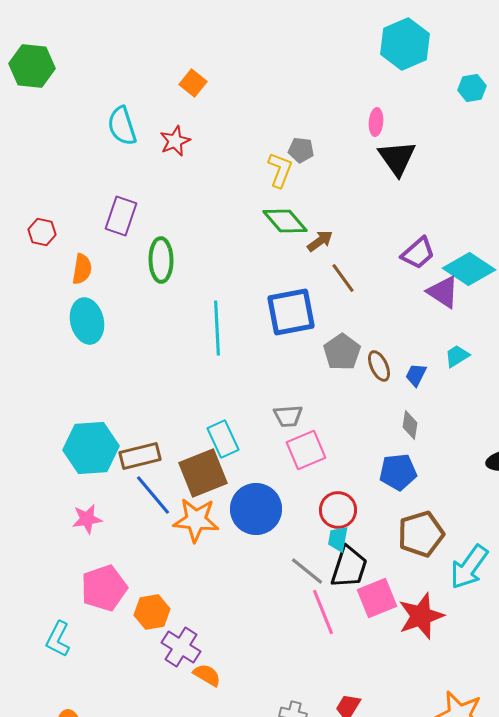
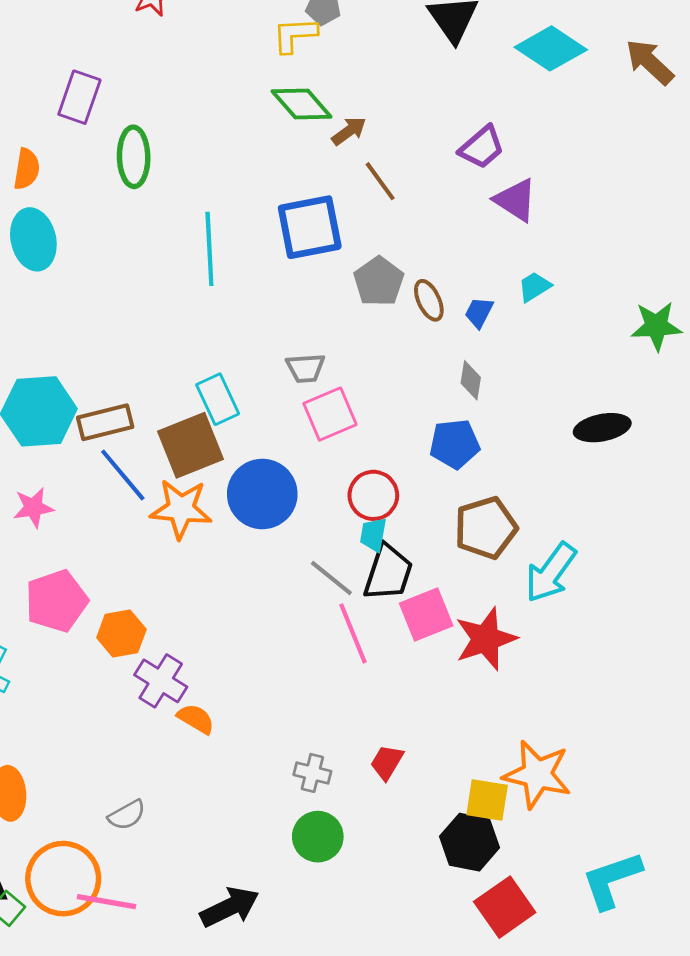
yellow L-shape: (280, 170) -> (295, 35), turned -114
cyan diamond: (469, 269) -> (551, 48), moved

